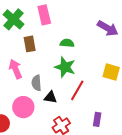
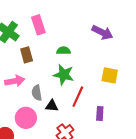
pink arrow: (15, 69) -> (15, 81), turned 108
purple rectangle: (97, 119) -> (100, 113), moved

